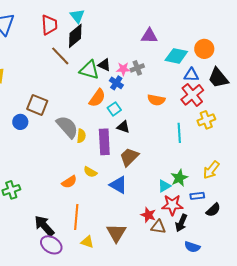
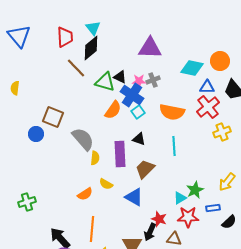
purple triangle: (149, 36) -> (150, 48), moved, size x1.4
blue cross: (116, 83) -> (132, 95), size x1.6
orange semicircle: (156, 100) -> (172, 112), size x1.4
cyan square: (114, 109) -> (138, 112), moved
cyan line: (179, 133) -> (174, 146), moved
yellow semicircle: (81, 136) -> (95, 158), moved
red star: (148, 215) -> (159, 219), moved
black arrow: (181, 223) -> (150, 232), moved

